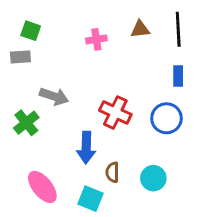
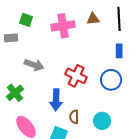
green square: (31, 31) -> (26, 20), moved
pink cross: (96, 39) -> (63, 26), size x1.6
green cross: (26, 123) -> (15, 93), moved

